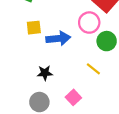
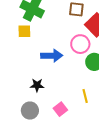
yellow square: (34, 28) -> (24, 31), moved
yellow line: (93, 69) -> (85, 96), moved, turned 32

